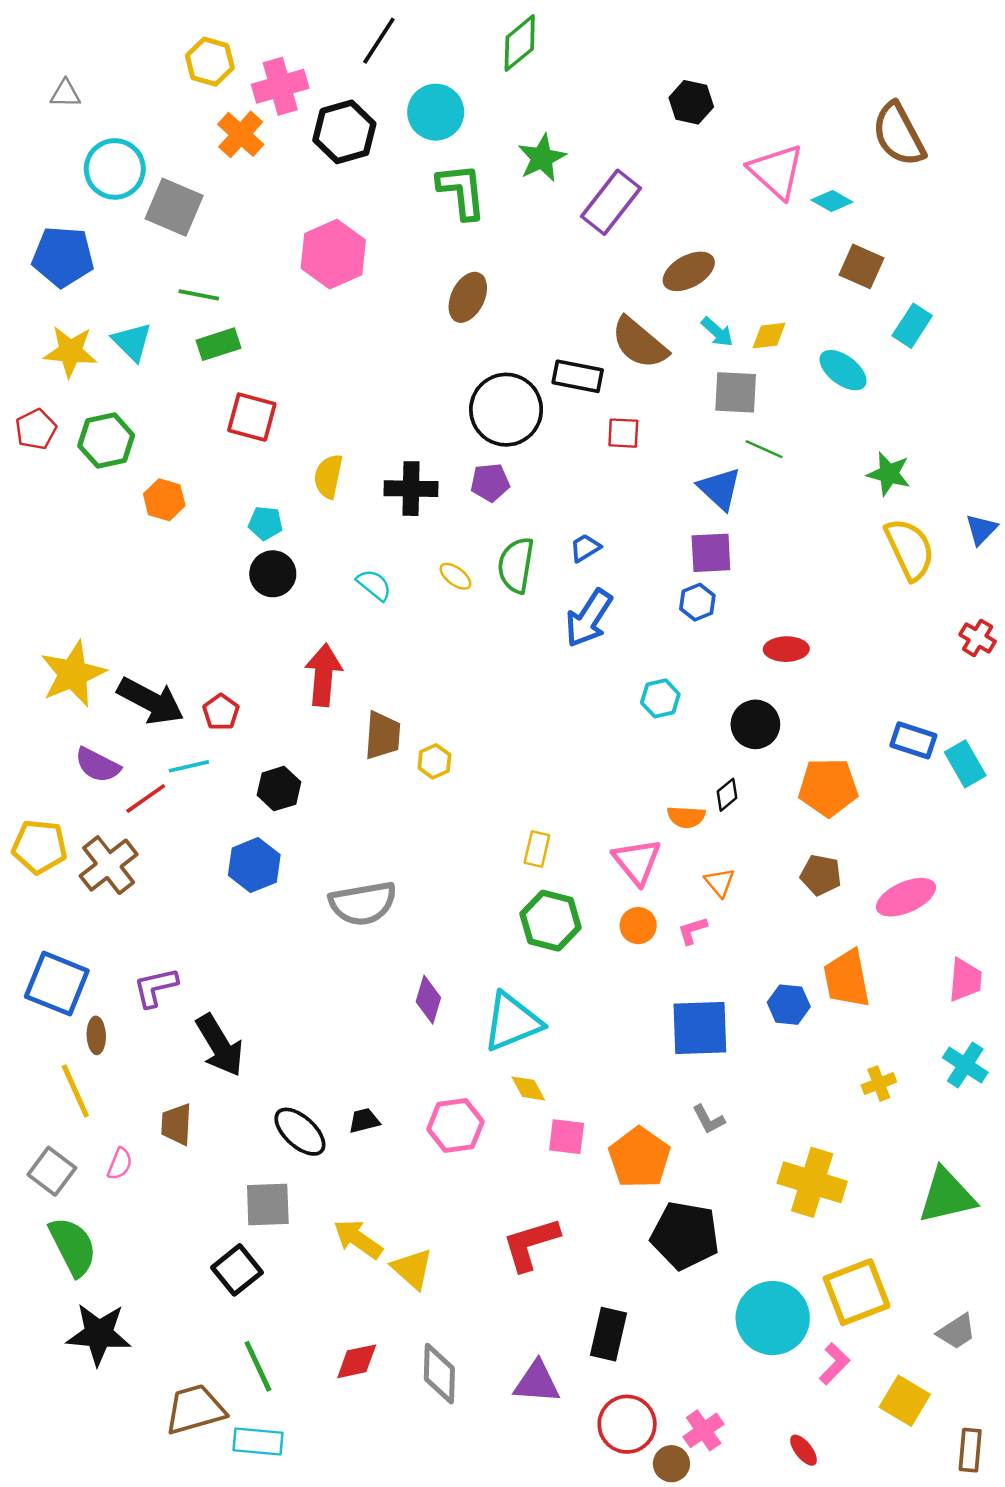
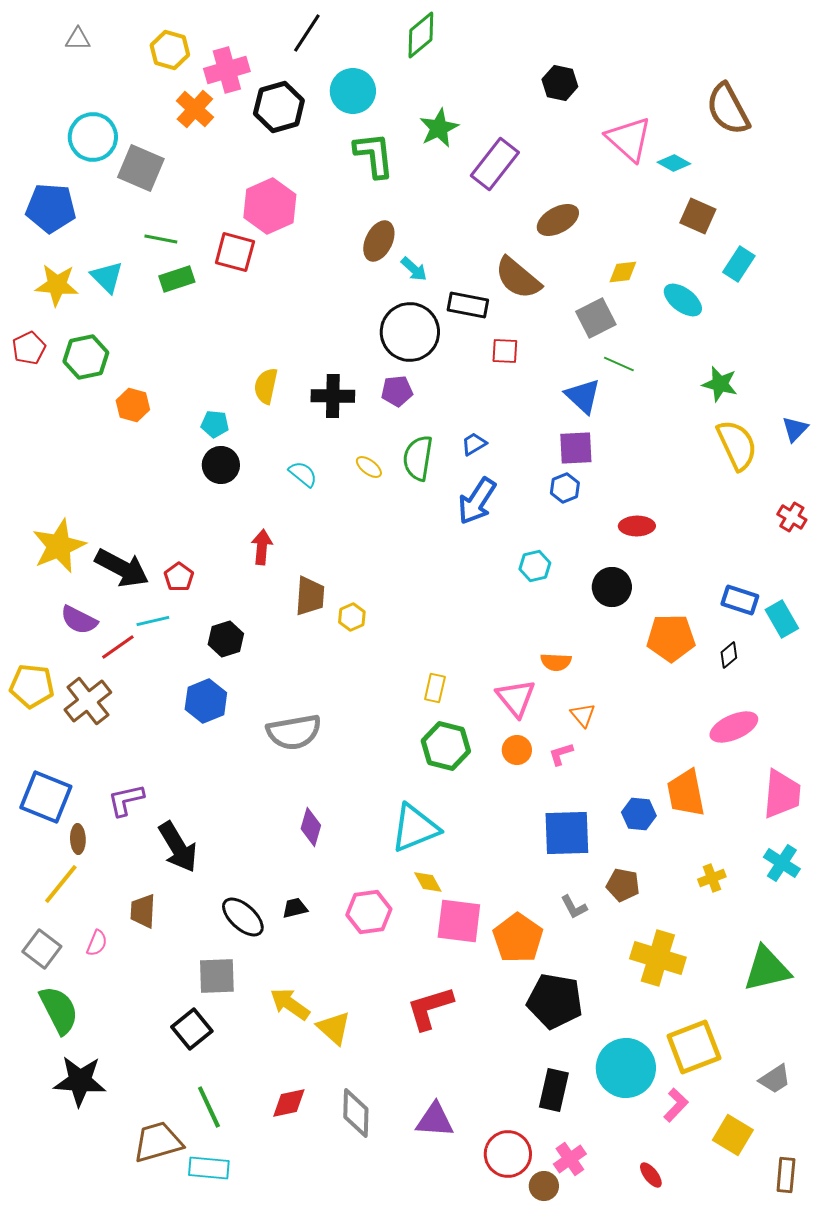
gray triangle: (65, 94) -> (78, 39), moved
cyan arrow: (717, 332) -> (414, 269), moved
gray square: (736, 392) -> (596, 318), turned -30
red square: (252, 417) -> (235, 252), moved
red arrow: (323, 675) -> (262, 547), size x0.7
black diamond: (727, 795) -> (729, 655), moved
brown pentagon: (821, 875) -> (623, 885), moved
pink trapezoid: (965, 980) -> (782, 794), size x1.4
purple diamond: (428, 1000) -> (311, 827), moved
yellow line: (75, 1091) -> (61, 884), turned 63
pink square: (567, 1137) -> (459, 921), size x1.5
black rectangle: (609, 1334) -> (554, 1090), moved

